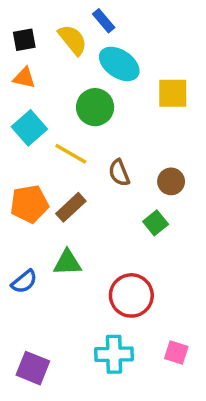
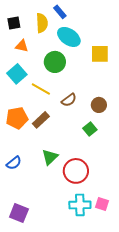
yellow semicircle: (73, 40) -> (42, 23), turned 36
orange triangle: (24, 78) -> (22, 46), moved
brown semicircle: (119, 173) -> (69, 100), turned -105
green triangle: (67, 263) -> (50, 157), moved, turned -42
cyan cross: (114, 354) -> (80, 205), moved

